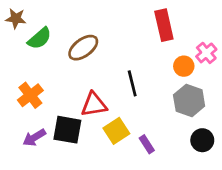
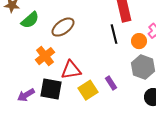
black line: (132, 83) -> (114, 34), moved
orange cross: (30, 95) -> (45, 56), moved
purple rectangle: (147, 144) -> (111, 83), moved

